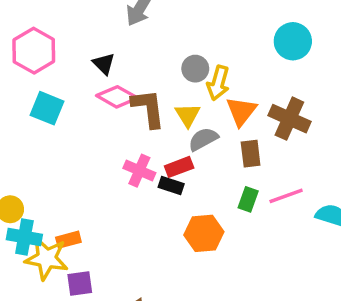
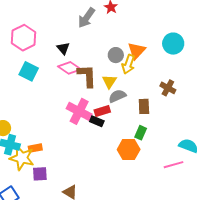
orange triangle: (241, 111) -> (137, 51), moved
brown cross: (289, 119) -> (168, 88), size x0.7
pink cross: (139, 171) -> (79, 111), size x1.4
pink line: (286, 196) -> (174, 165), moved
orange hexagon: (204, 233) -> (129, 149), moved

